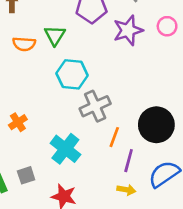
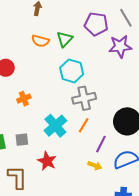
orange line: (114, 137) -> (84, 125), moved

